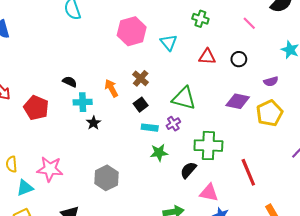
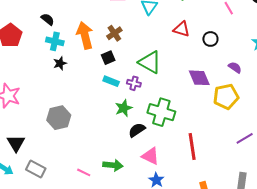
purple semicircle: (271, 81) -> (235, 67), turned -144
orange arrow: (111, 88) -> (85, 35), size x1.5
purple diamond: (238, 101) -> (199, 78), turned 40
purple cross: (173, 124) -> (134, 83), turned 32
green star: (159, 153) -> (124, 108), moved, turned -30

